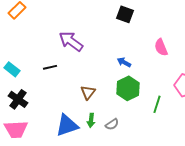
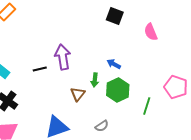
purple arrow: (71, 41) -> (63, 57), moved, turned 45
pink semicircle: (161, 47) -> (151, 32), moved
green arrow: (91, 120) -> (95, 80), moved

